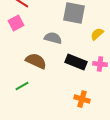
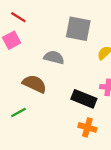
black rectangle: (76, 62) -> (84, 99), moved

